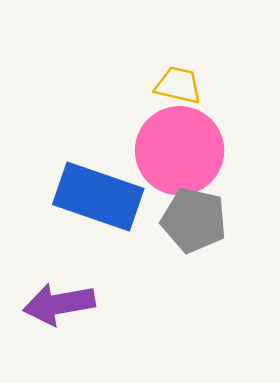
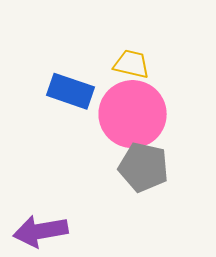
blue rectangle: (98, 197) -> (71, 91), moved, size x0.7

